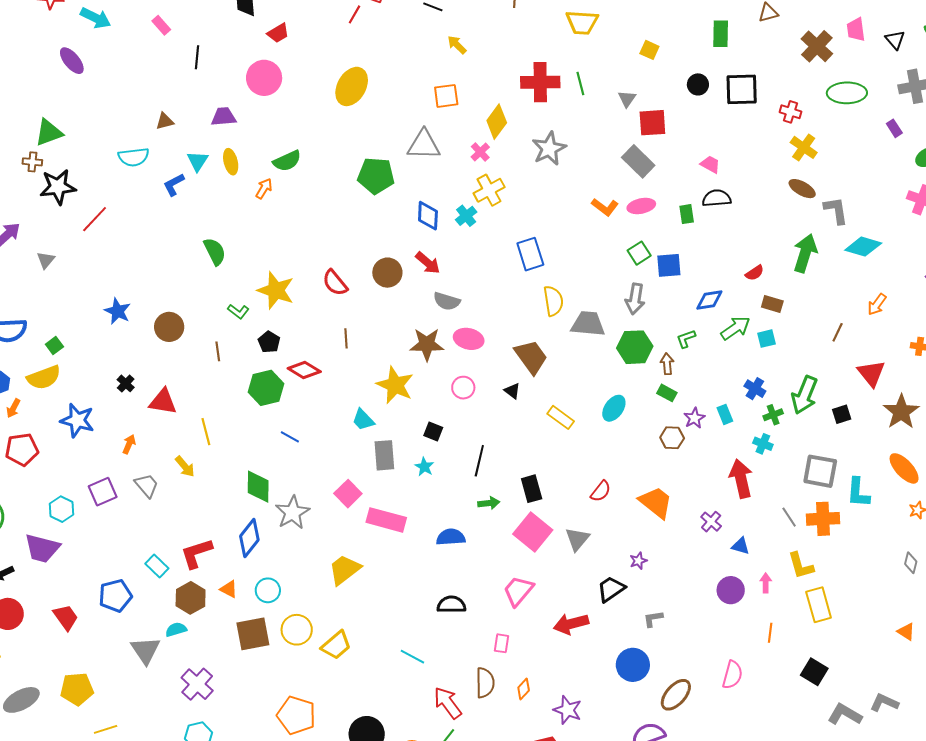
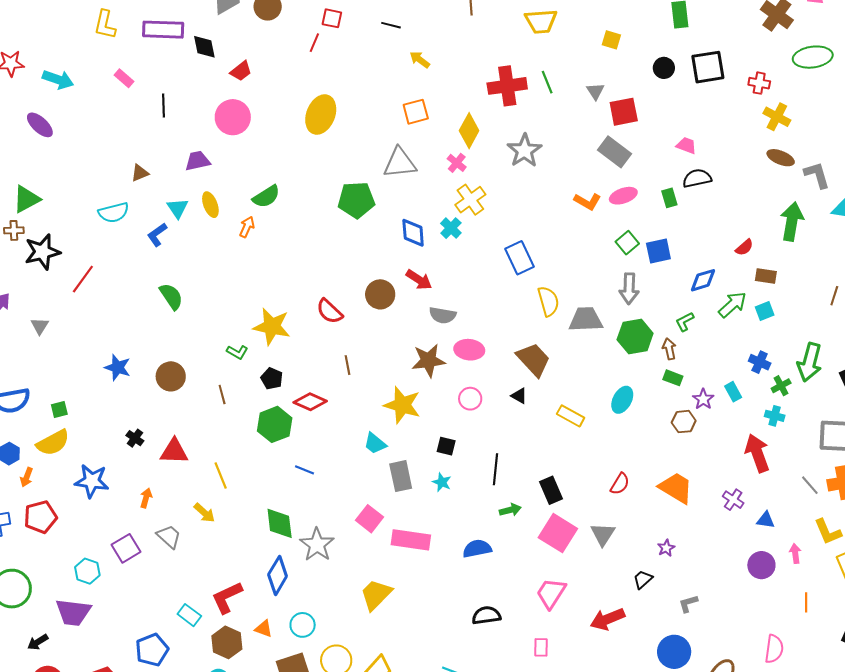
green semicircle: (215, 251) -> (171, 296), moved
green square: (54, 345) -> (59, 410), turned 30
black trapezoid: (611, 589) -> (643, 579), size x0.7

